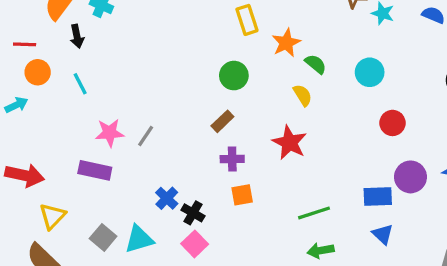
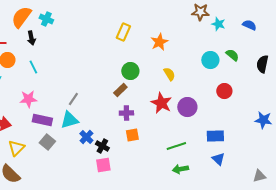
yellow rectangle: (247, 20) -> (123, 32), moved, turned 42
green semicircle: (316, 64) -> (232, 55), moved
green circle: (234, 76) -> (130, 71), moved
pink star: (110, 133) -> (28, 99), moved
purple circle: (410, 177) -> (187, 107), moved
gray square: (103, 237) -> (47, 142), moved
cyan triangle: (139, 239) -> (69, 120), moved
pink square: (195, 244) -> (103, 165), turned 35

